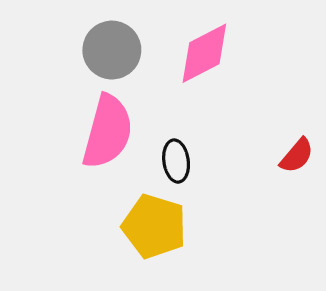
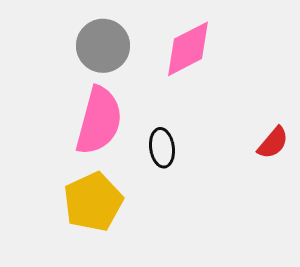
yellow pentagon: (154, 226) -> (93, 202), moved, turned 30

